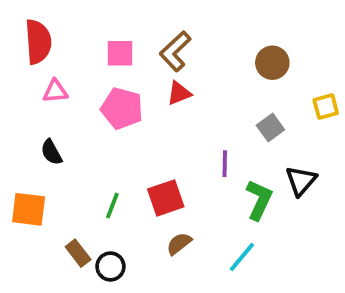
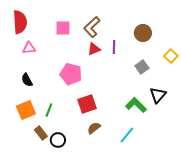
yellow square: (326, 107) -> (171, 56), turned -32
pink pentagon: (122, 108) -> (71, 74), moved
purple line: (225, 164) -> (114, 47), moved
green L-shape: (259, 200) -> (136, 105), turned -70
green line: (112, 206) -> (49, 110), moved
orange square: (29, 209) -> (26, 110), moved, turned -30

